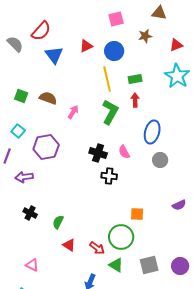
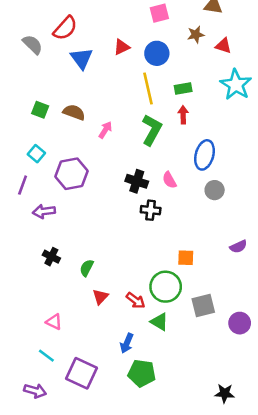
red triangle: (176, 45) -> (223, 46), moved, turned 40
red triangle: (69, 245) -> (100, 297), turned 40
gray square: (149, 265) -> (203, 305), moved

